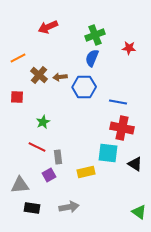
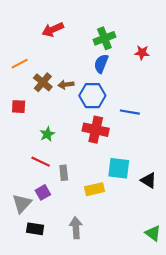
red cross: (122, 128) -> (96, 130), moved
purple square: (49, 175) -> (43, 192), moved
gray triangle: (20, 185) -> (22, 203), turned -42
gray arrow: (69, 207) -> (76, 228), turned -84

